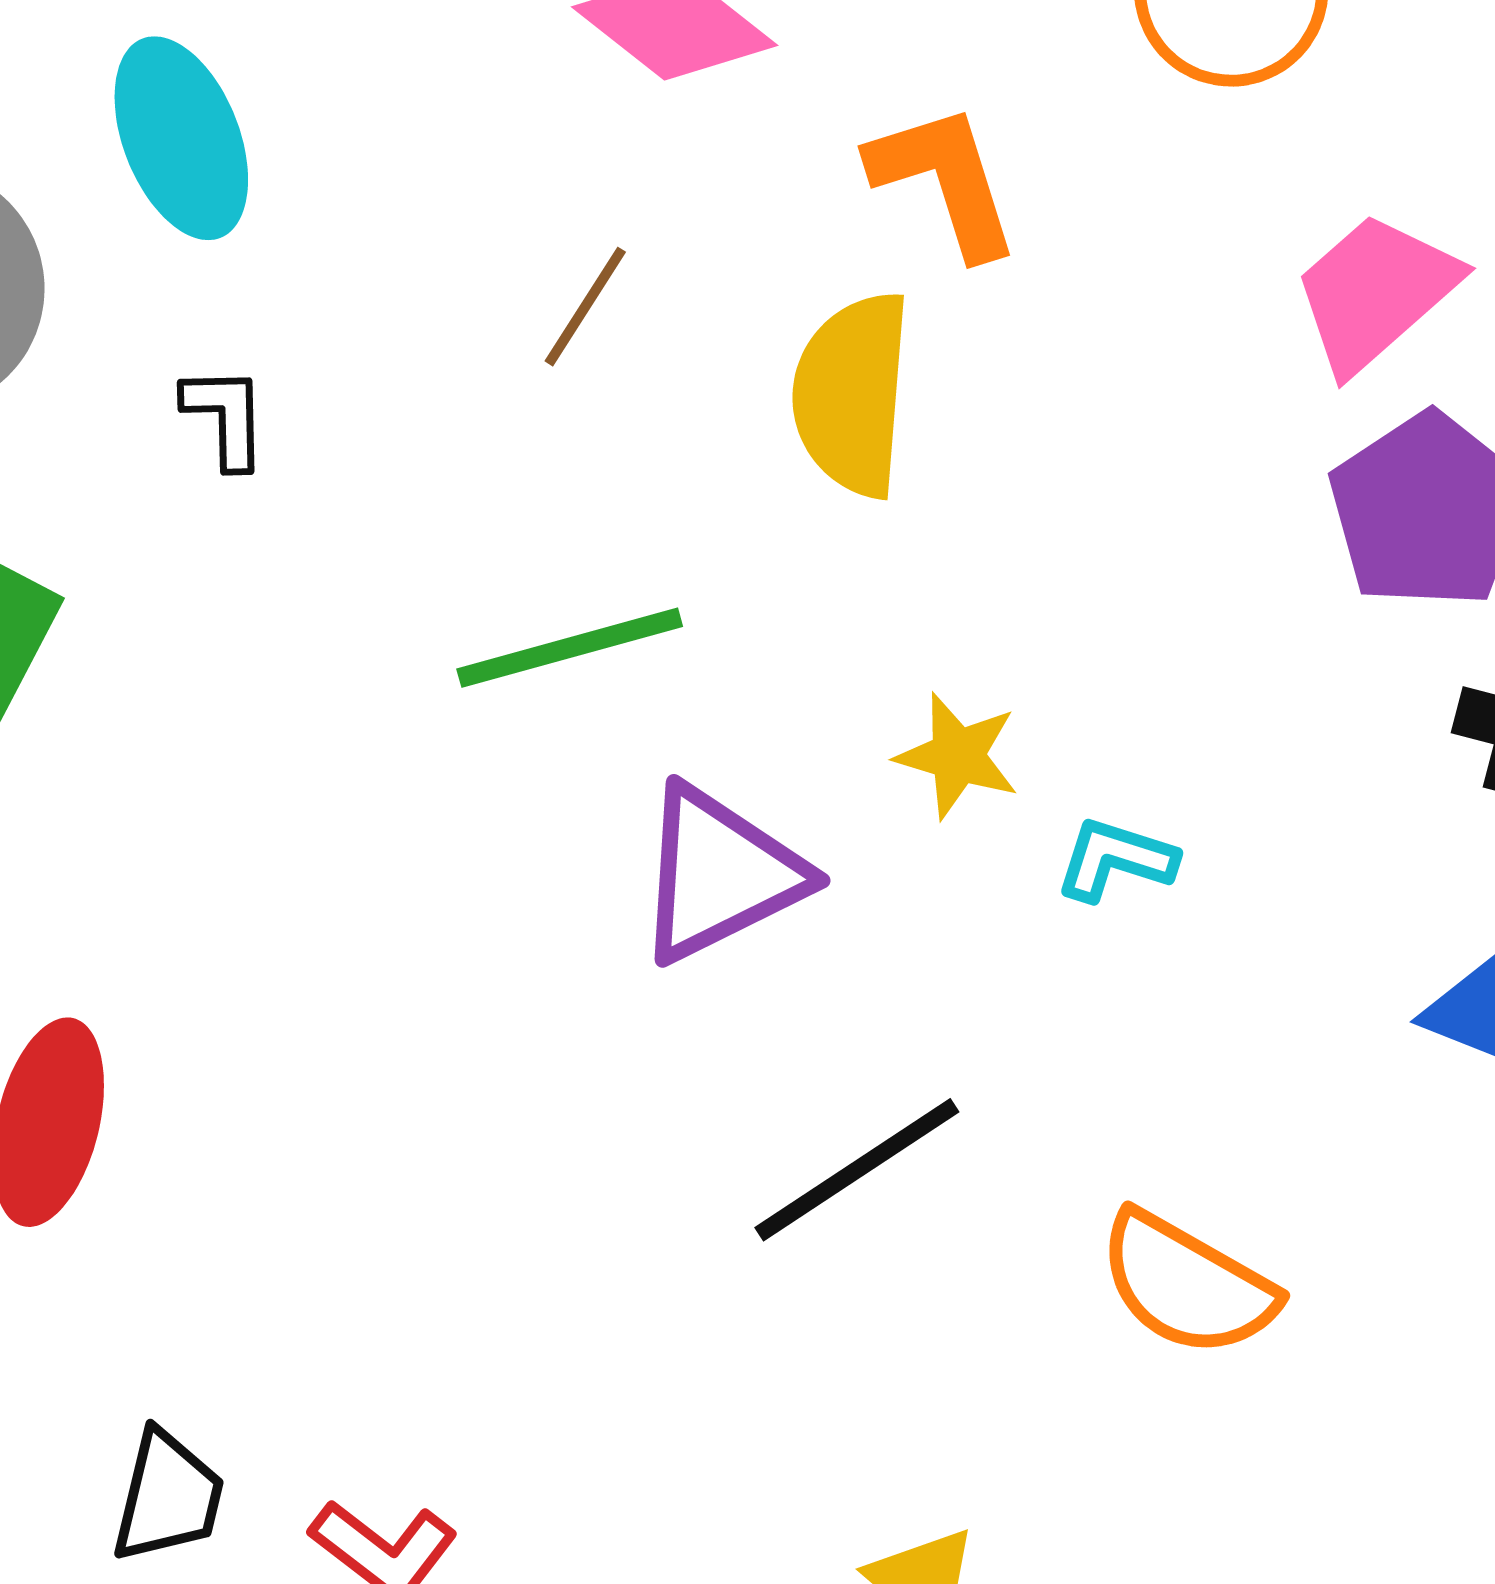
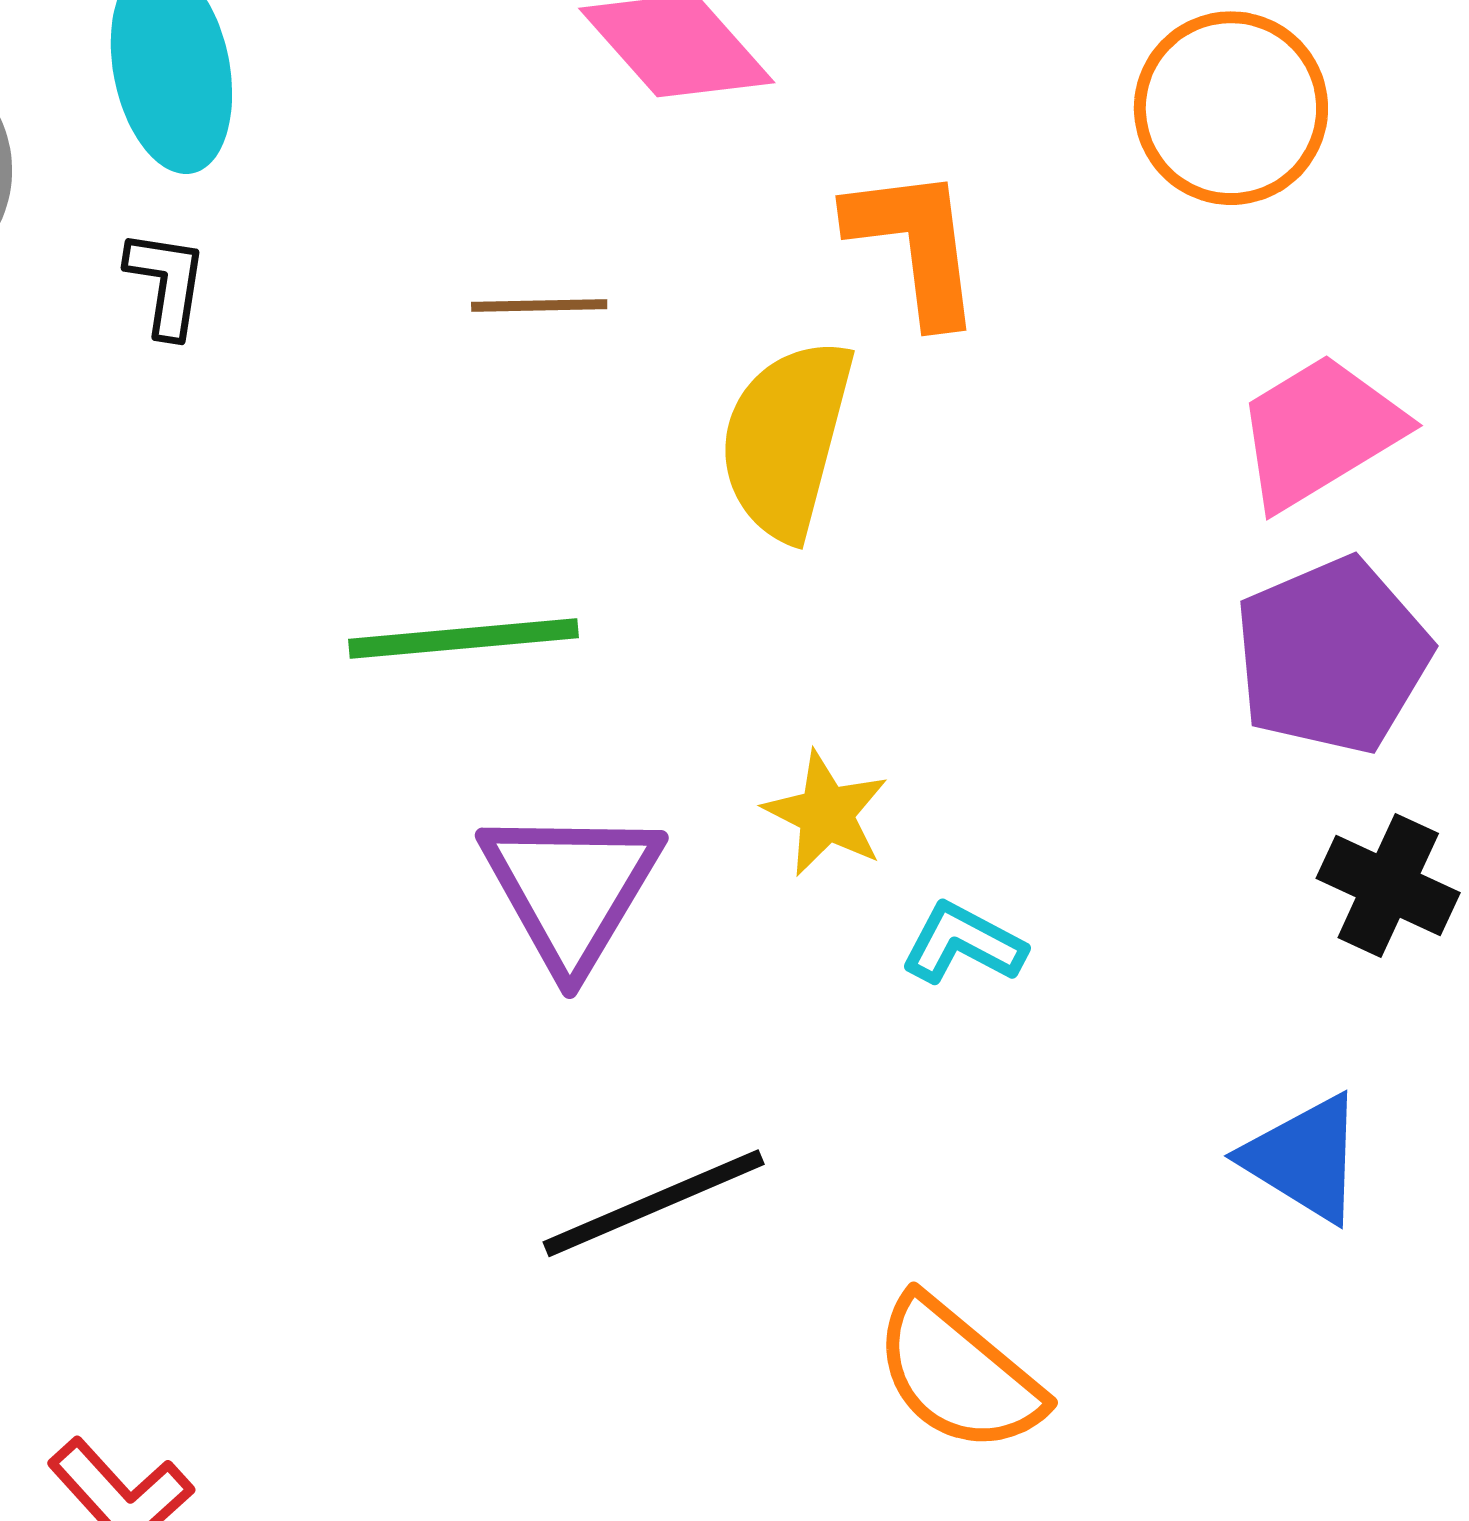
brown line: (585, 307) -> (539, 306), turned 46
black L-shape: (225, 417) -> (166, 283), moved
purple triangle: (720, 874) -> (571, 888), turned -43

